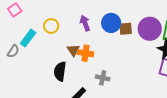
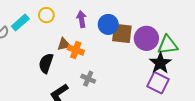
brown square: (126, 29) -> (122, 33), size x1.5
brown triangle: (73, 50) -> (64, 44), turned 40

